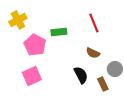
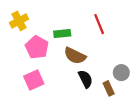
brown semicircle: (93, 53) -> (75, 56), moved, size x1.5

